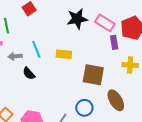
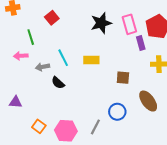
pink rectangle: (105, 23) -> (129, 24), turned 48
brown square: (93, 75) -> (123, 78), size x0.6

